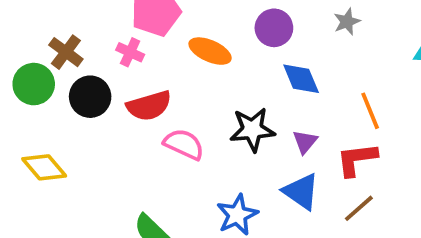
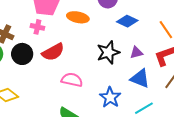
blue diamond: (301, 79) -> (127, 21), turned -30
purple triangle: (305, 142) -> (136, 53), turned 48
pink semicircle: (184, 144) -> (72, 80), moved

